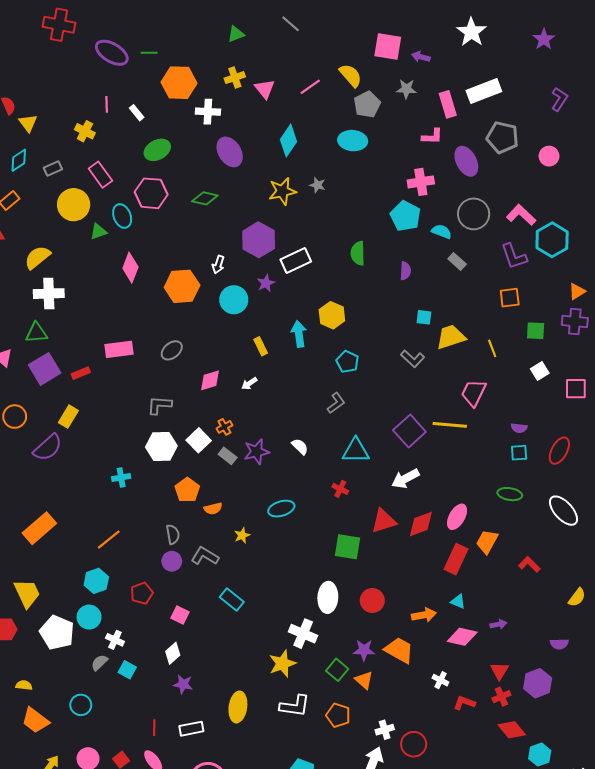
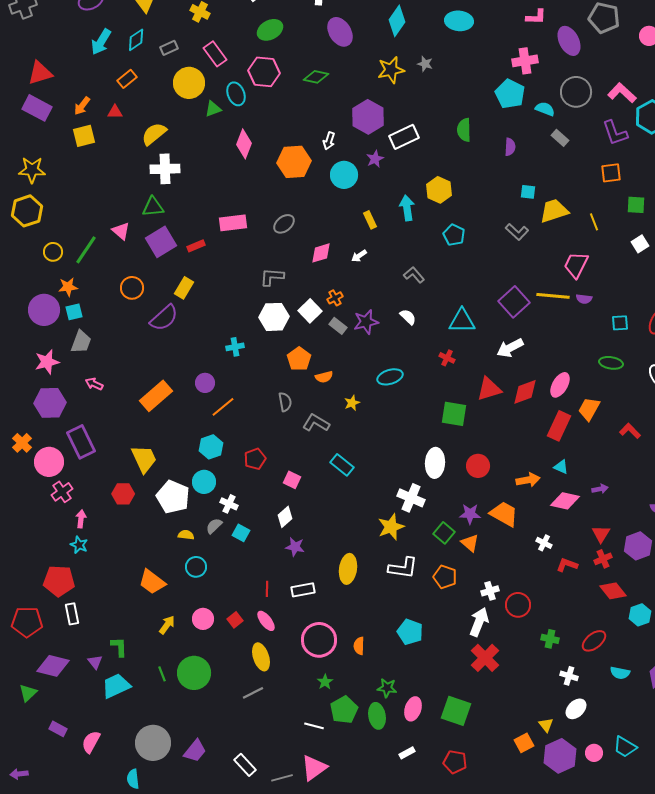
gray L-shape: (336, 403) -> (414, 275), moved, turned -95
purple semicircle: (519, 428) -> (584, 299), moved
purple circle: (172, 561) -> (205, 383), moved
yellow semicircle: (24, 685) -> (186, 535), moved

